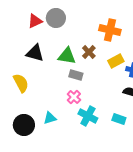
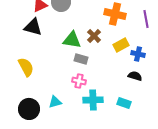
black triangle: (35, 53) -> (33, 27), moved
pink cross: (74, 97) -> (79, 81), turned -32
cyan cross: (88, 116) -> (93, 100), turned -30

